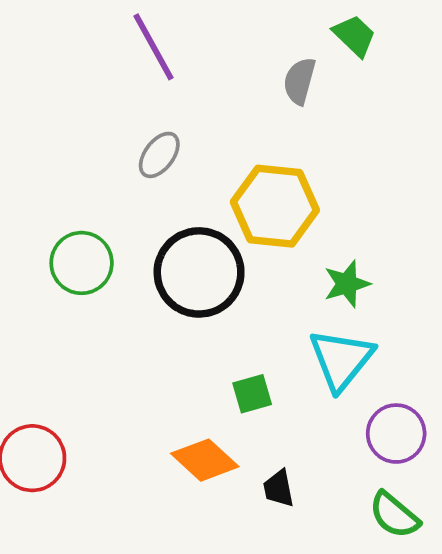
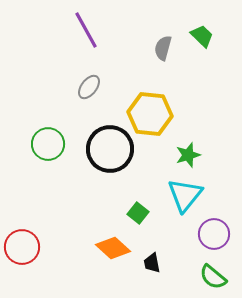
green trapezoid: (354, 36) -> (202, 36), moved
green square: (252, 394) -> (138, 213), turned -35

